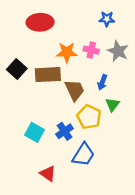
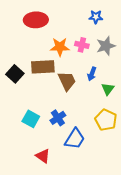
gray star: (118, 51) -> (106, 46), turned 30
black square: (17, 69) -> (15, 74), moved
green triangle: (112, 105) -> (108, 89), moved
yellow pentagon: (89, 117) -> (106, 120), moved

